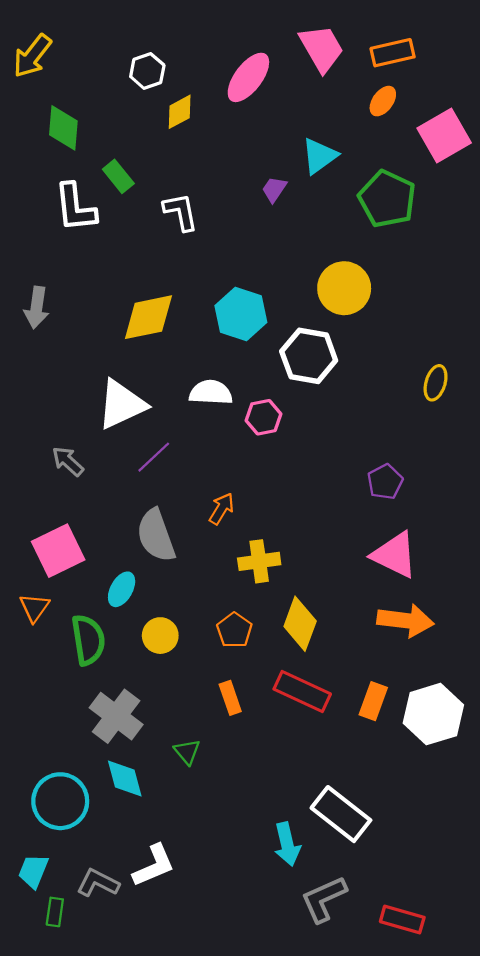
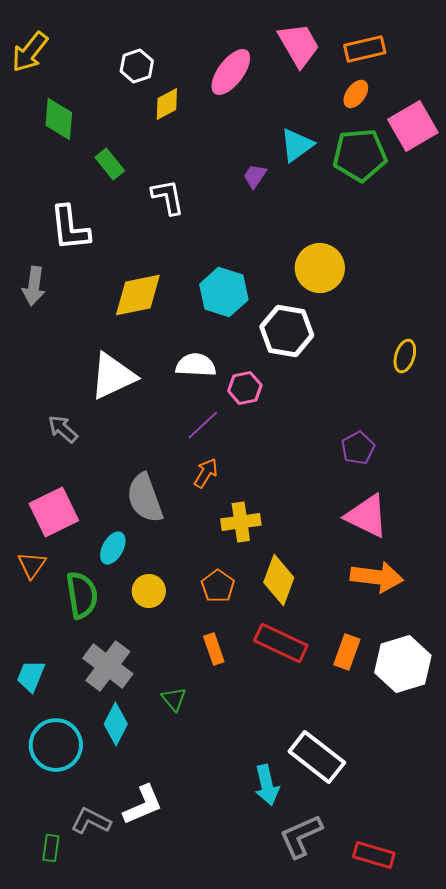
green pentagon: (387, 199) -> (360, 155), moved, turned -30
white L-shape: (75, 208) -> (70, 228), moved
purple line: (154, 457) -> (203, 425), moved
cyan diamond: (125, 779) -> (116, 724), turned 42
cyan trapezoid: (33, 871) -> (31, 676), moved

